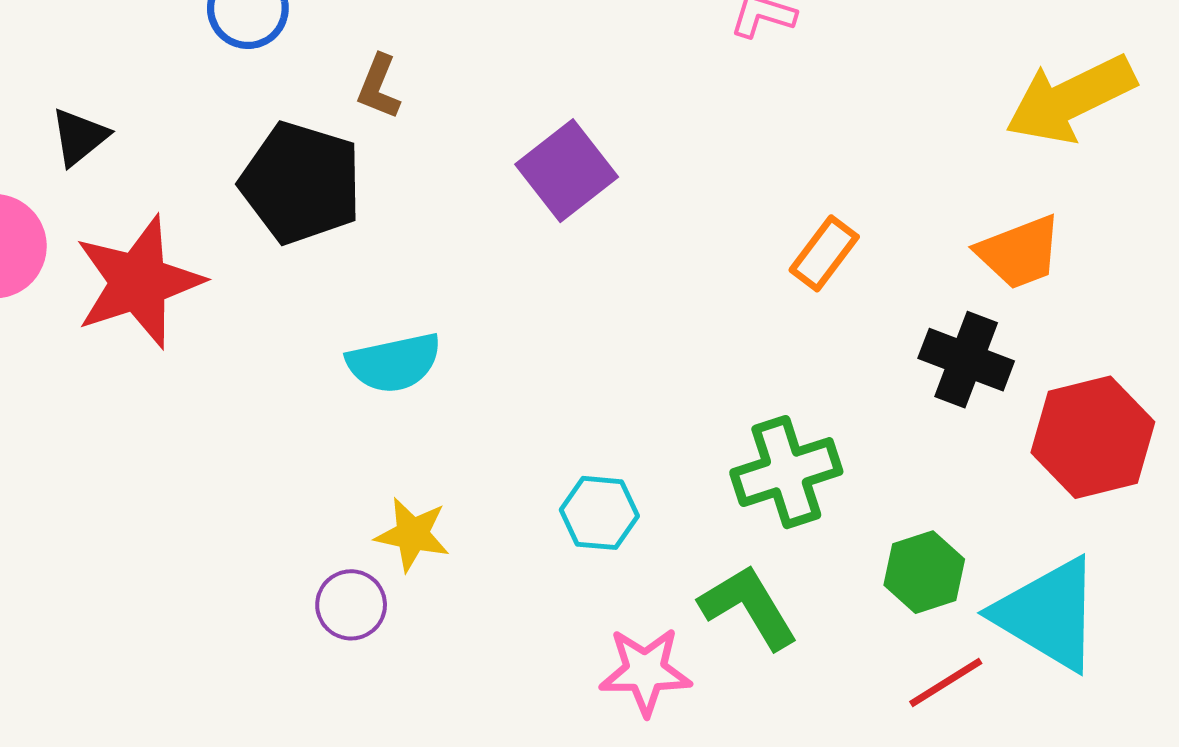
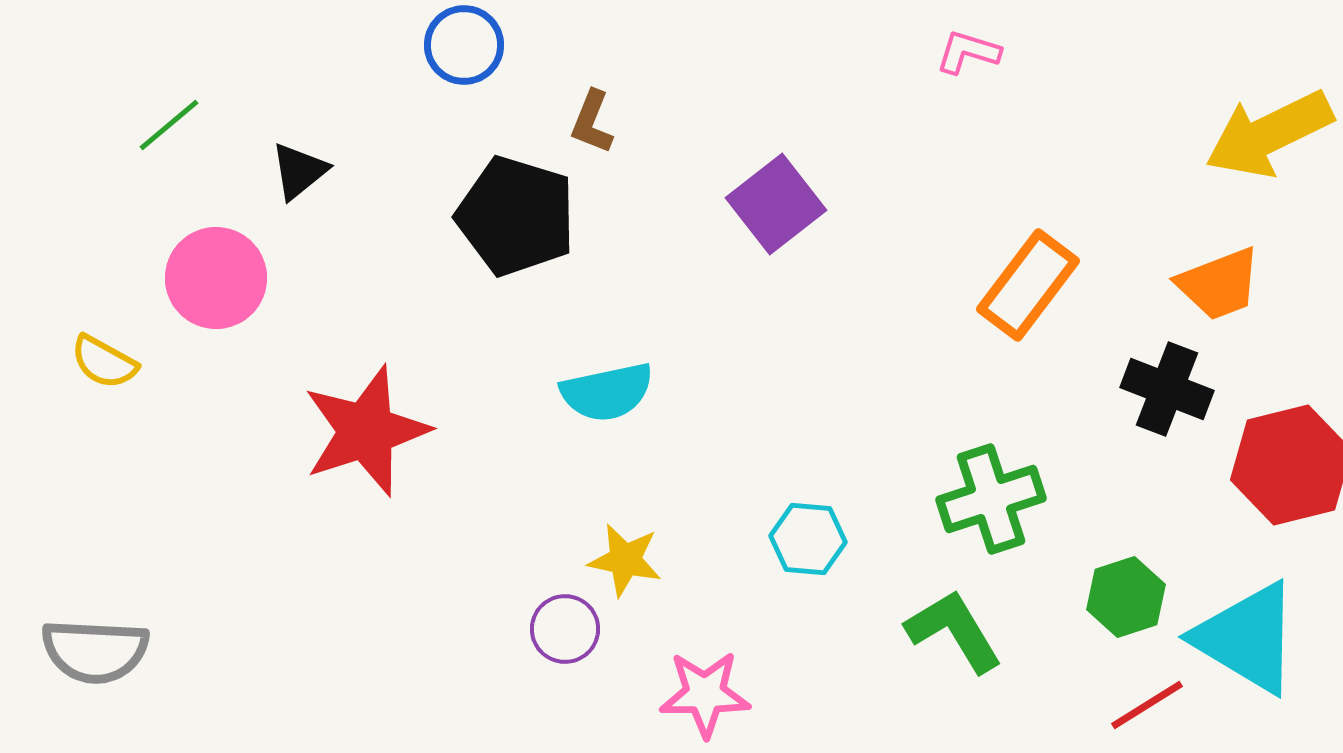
orange rectangle: (824, 253) -> (1028, 285), size x1.5
red star: (139, 282) -> (366, 431), moved
pink star: (645, 671) -> (705, 694), moved

